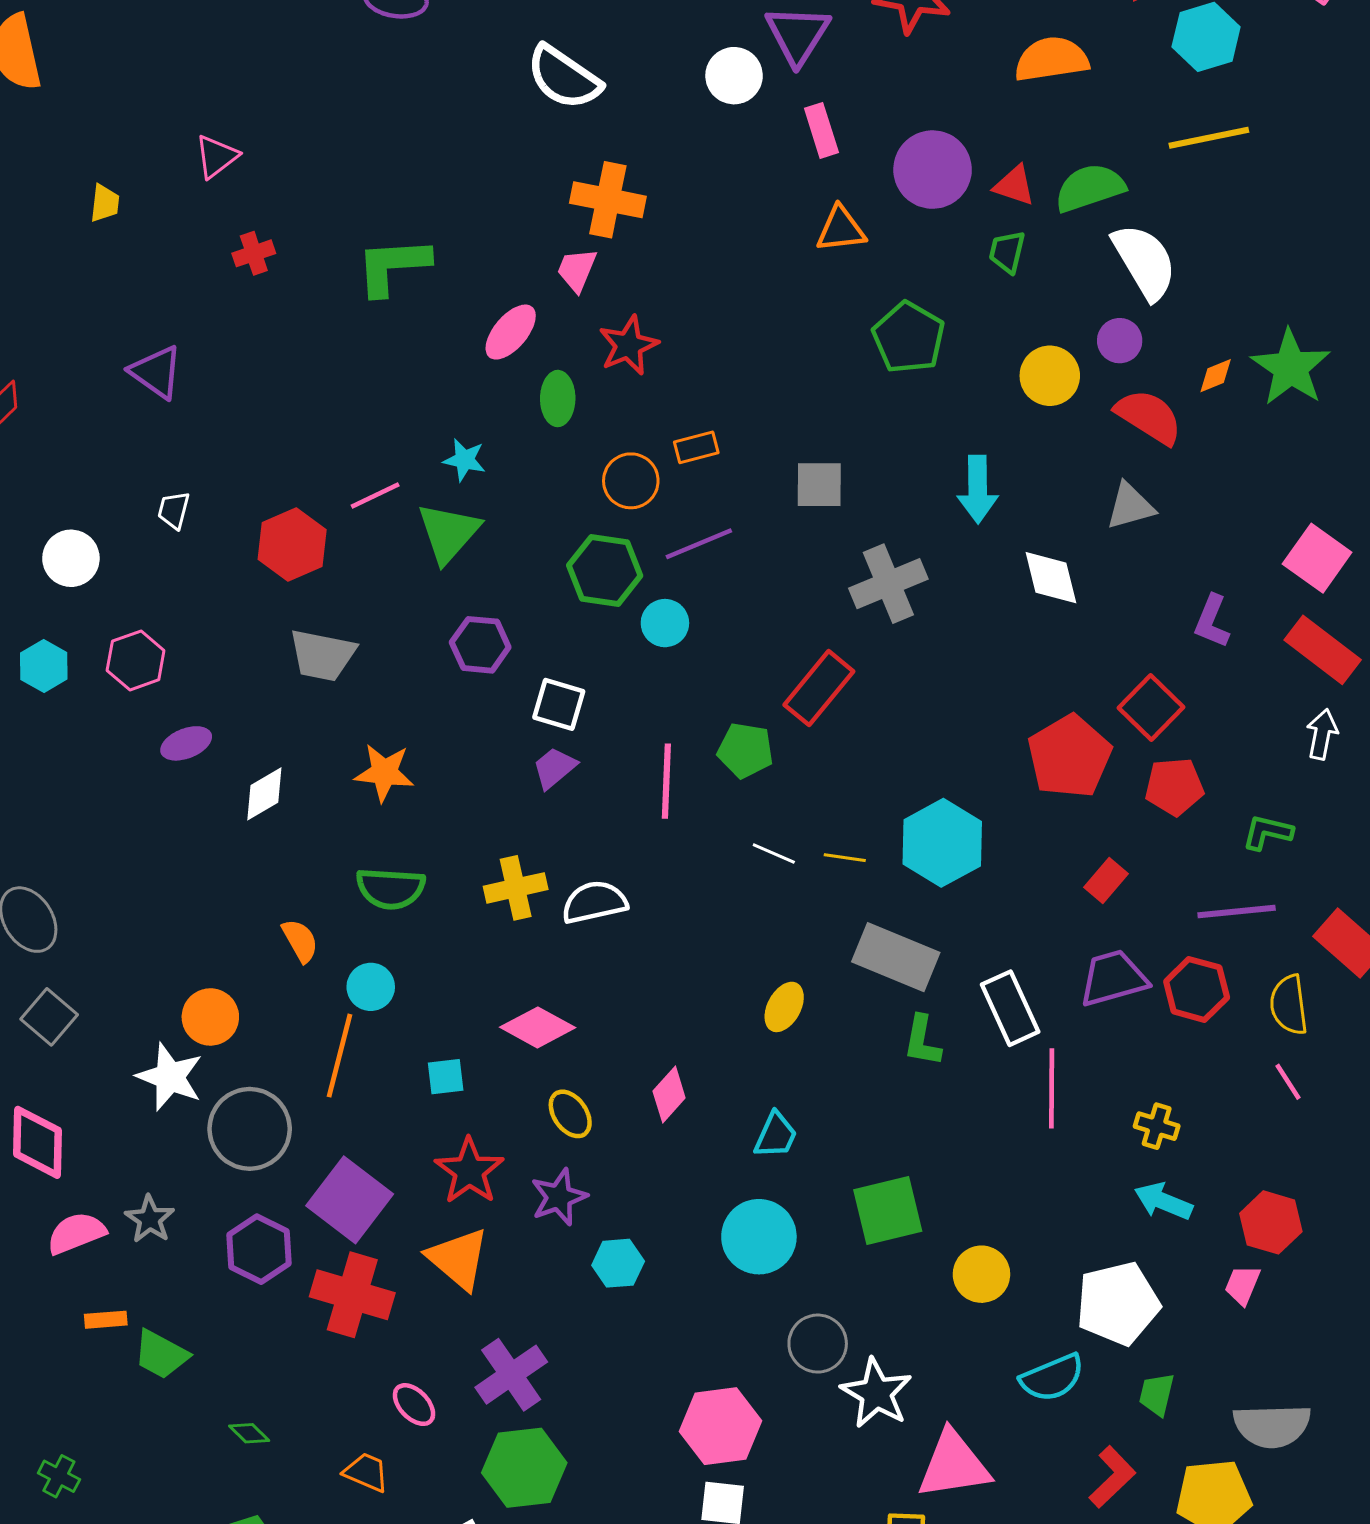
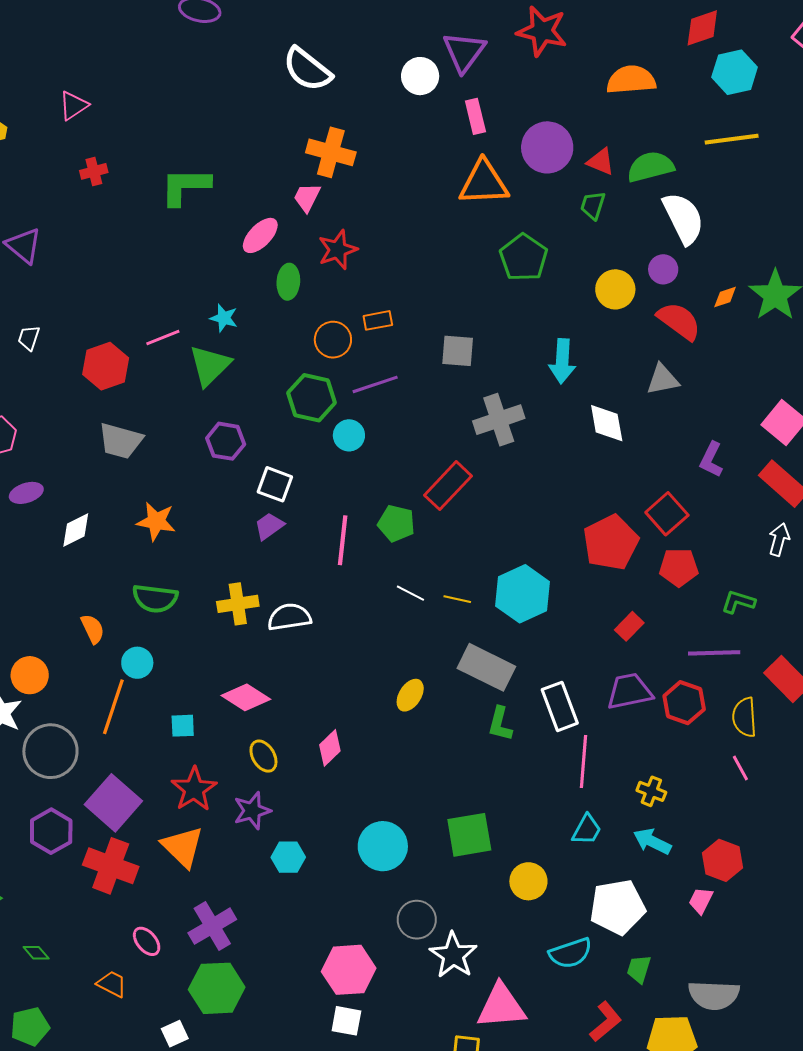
orange triangle: (841, 229) -> (484, 183), size x1.5
cyan trapezoid: (776, 1135) -> (587, 830), moved

